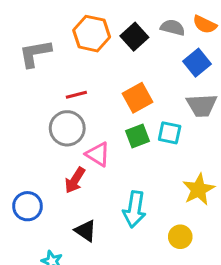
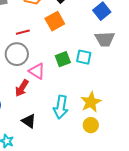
orange square: (137, 98) -> (55, 21), moved
yellow star: (199, 189) -> (91, 102), moved

